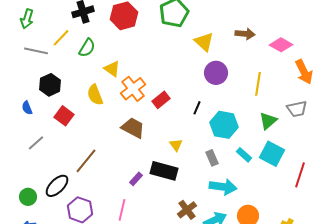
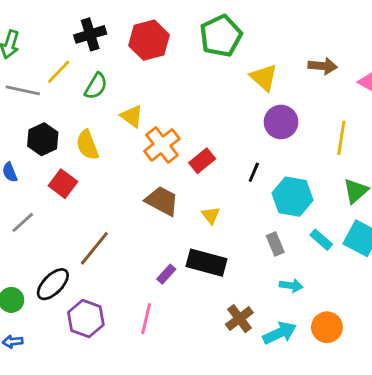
yellow semicircle: (95, 95) -> (87, 145), moved
yellow triangle: (176, 145) -> (211, 215), moved
cyan arrow: (223, 187) -> (291, 286), size x0.6

